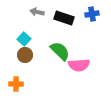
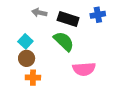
green semicircle: (60, 51) -> (64, 41), moved
orange cross: (16, 84) -> (33, 78), moved

